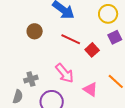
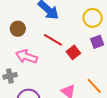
pink arrow: (64, 73) -> (26, 57), moved, turned 145

